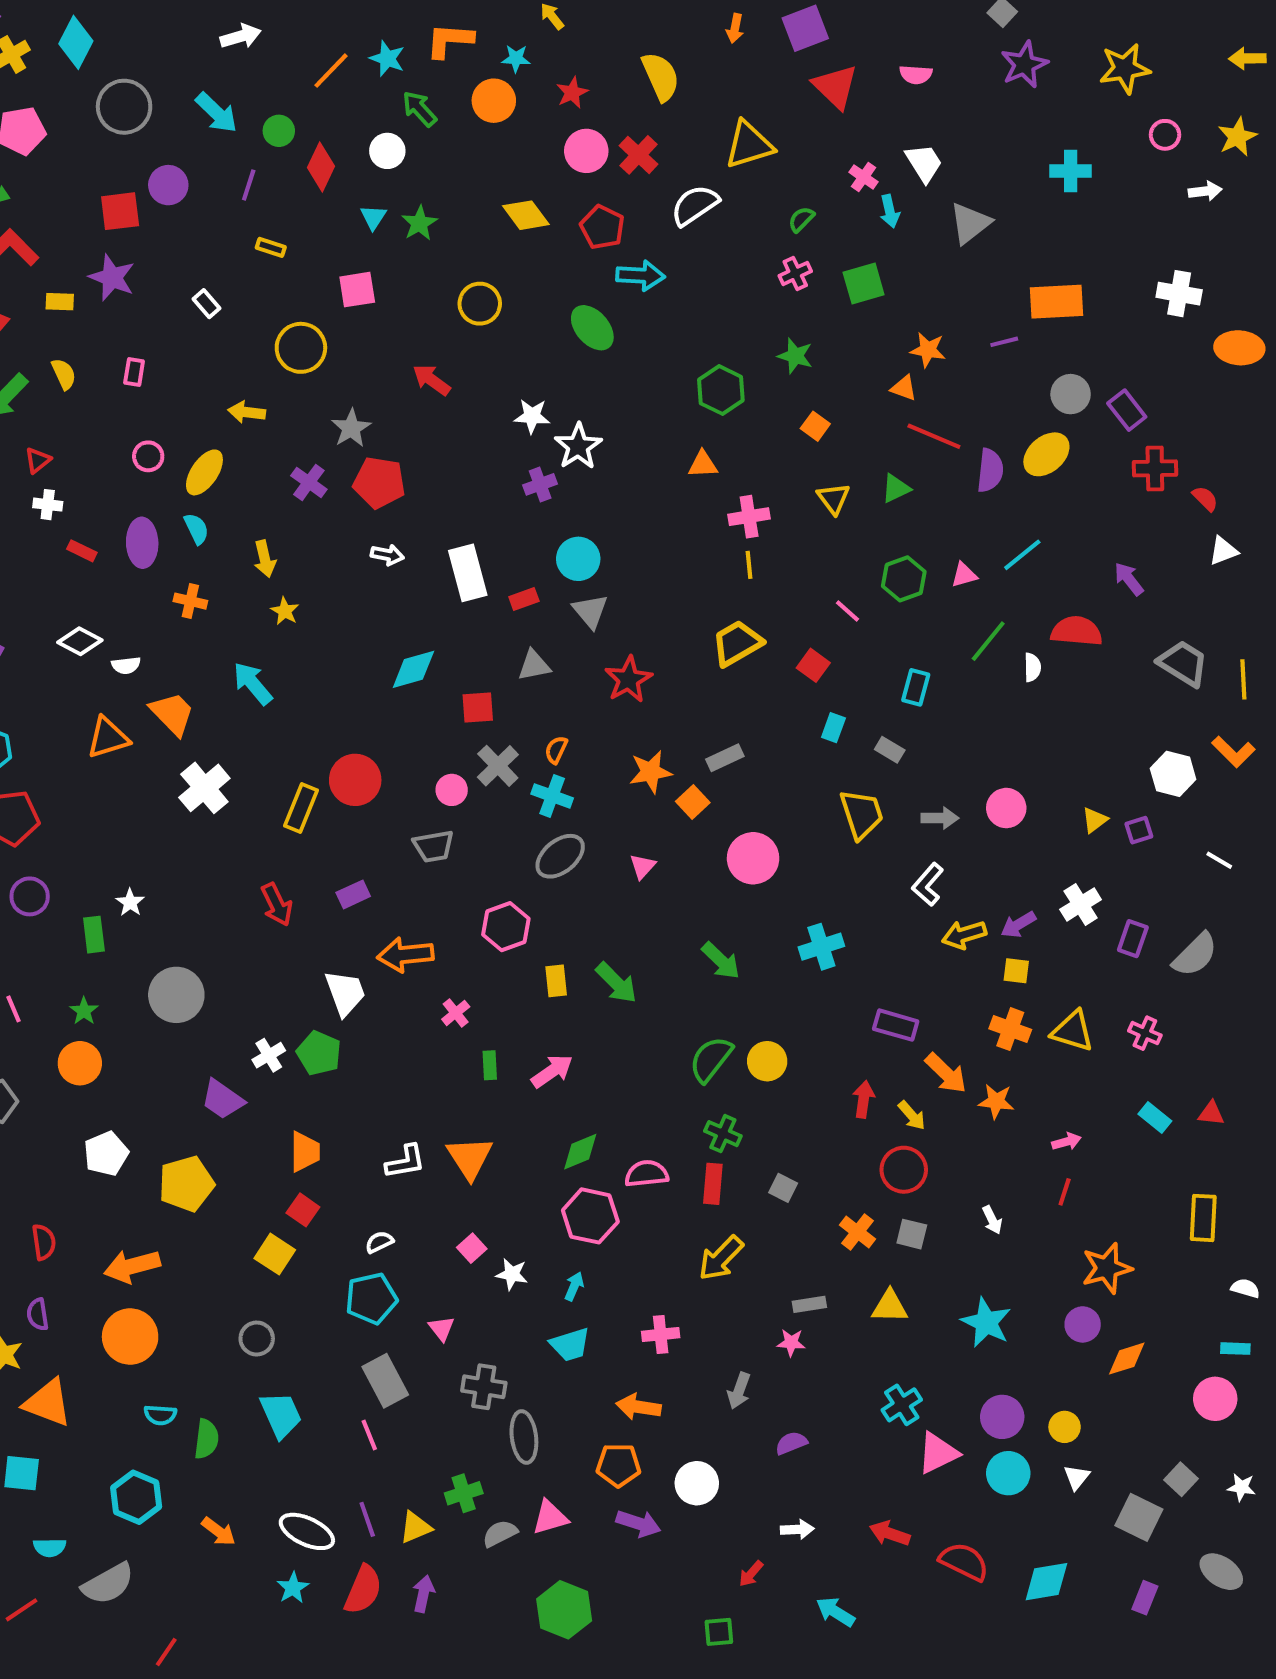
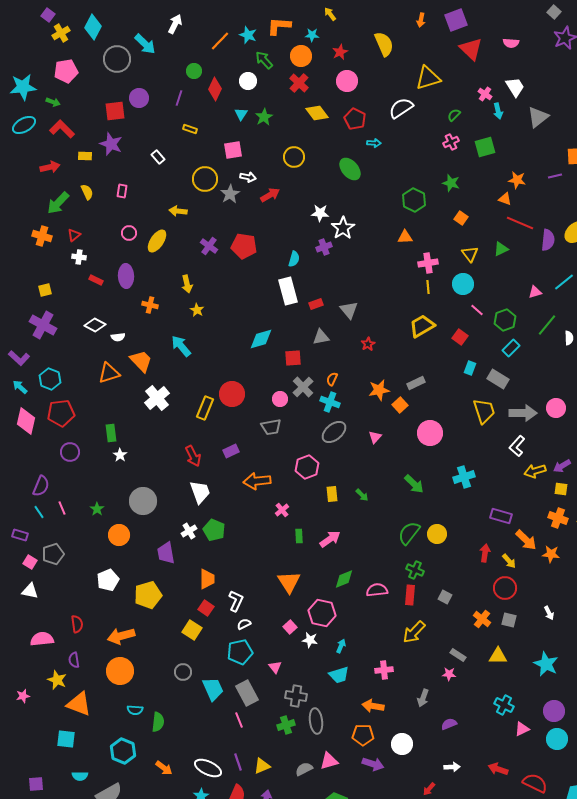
white arrow: (241, 36) -> (175, 24), turned -48
cyan arrow: (217, 113) -> (145, 44), moved
red cross: (639, 155) -> (299, 83), moved
cyan arrow: (641, 275) -> (374, 143), size x0.6
red arrow: (432, 380) -> (270, 195), turned 114
gray star: (351, 428) -> (230, 194), moved
cyan semicircle: (196, 529) -> (294, 259), moved, turned 42
white arrow: (387, 555) -> (248, 177), moved
cyan circle: (578, 559) -> (463, 284), moved
green hexagon: (904, 579) -> (505, 320), moved
red star: (628, 679) -> (368, 344), size x0.6
cyan rectangle: (916, 687) -> (511, 348), turned 30
gray rectangle: (890, 750) -> (498, 379), size x1.5
gray arrow: (940, 818) -> (523, 413), size x1.5
green rectangle: (94, 935) -> (111, 433), moved
green arrow: (616, 983) -> (362, 495), size x0.6
white trapezoid: (345, 993) -> (200, 492), moved
orange circle: (80, 1063) -> (119, 535), moved
purple trapezoid: (223, 1099) -> (166, 553), turned 45
white L-shape: (405, 1162) -> (236, 601), moved, turned -55
pink hexagon: (590, 1216) -> (322, 613), moved
gray rectangle: (809, 1304) -> (458, 655), turned 42
cyan cross: (902, 1405) -> (504, 705), turned -30
cyan trapezoid: (281, 1415) -> (213, 689), moved
pink triangle: (938, 1453) -> (522, 729), size x0.7
green cross: (464, 1493) -> (286, 725), moved

